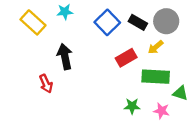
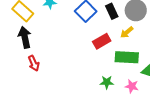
black rectangle: (138, 22) -> (112, 11), turned 35
black arrow: (65, 57) -> (25, 37), moved

